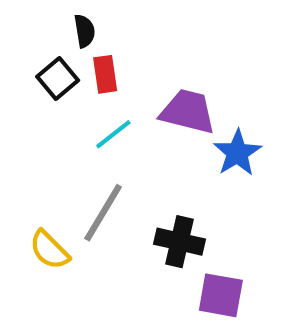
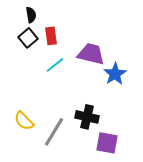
black semicircle: (85, 31) -> (31, 15), moved
gray line: (103, 213) -> (54, 132), moved

